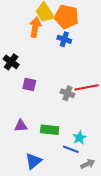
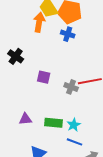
purple square: (29, 85) -> (44, 77), moved
cyan star: (79, 138) -> (74, 125), moved

